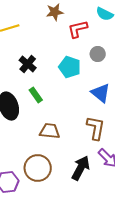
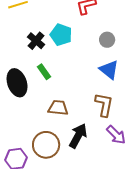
gray circle: (98, 54) -> (107, 40), moved
cyan pentagon: (70, 67) -> (61, 35), moved
black arrow: (81, 168) -> (78, 136), moved

